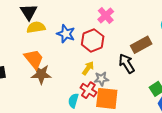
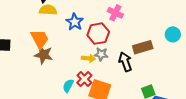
pink cross: (106, 15) -> (115, 13), turned -35
yellow arrow: (88, 68) -> (88, 58), turned 48
gray star: (101, 79) -> (101, 54), moved

